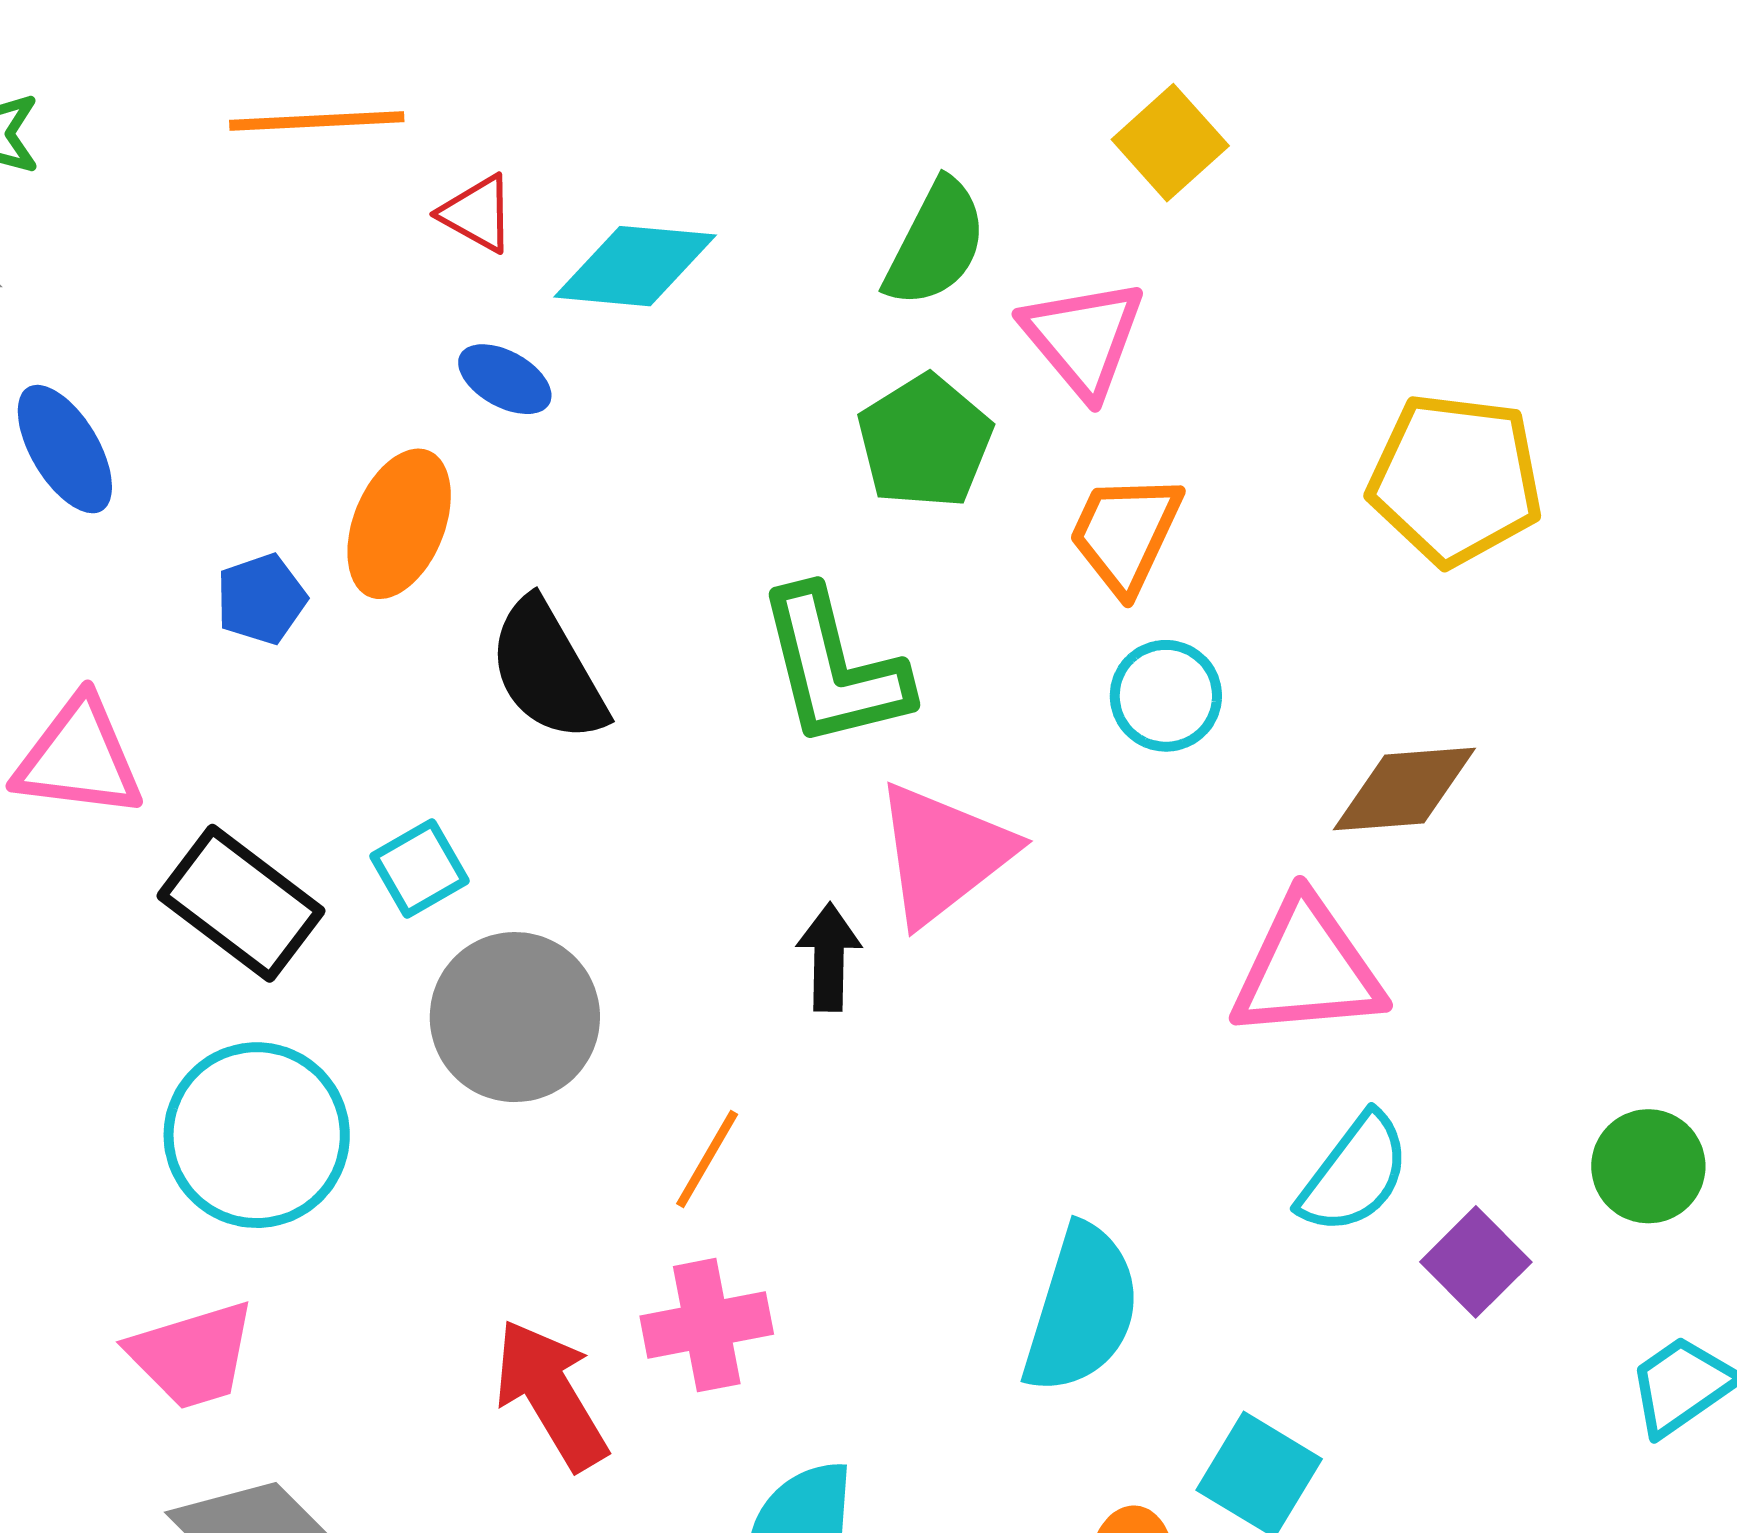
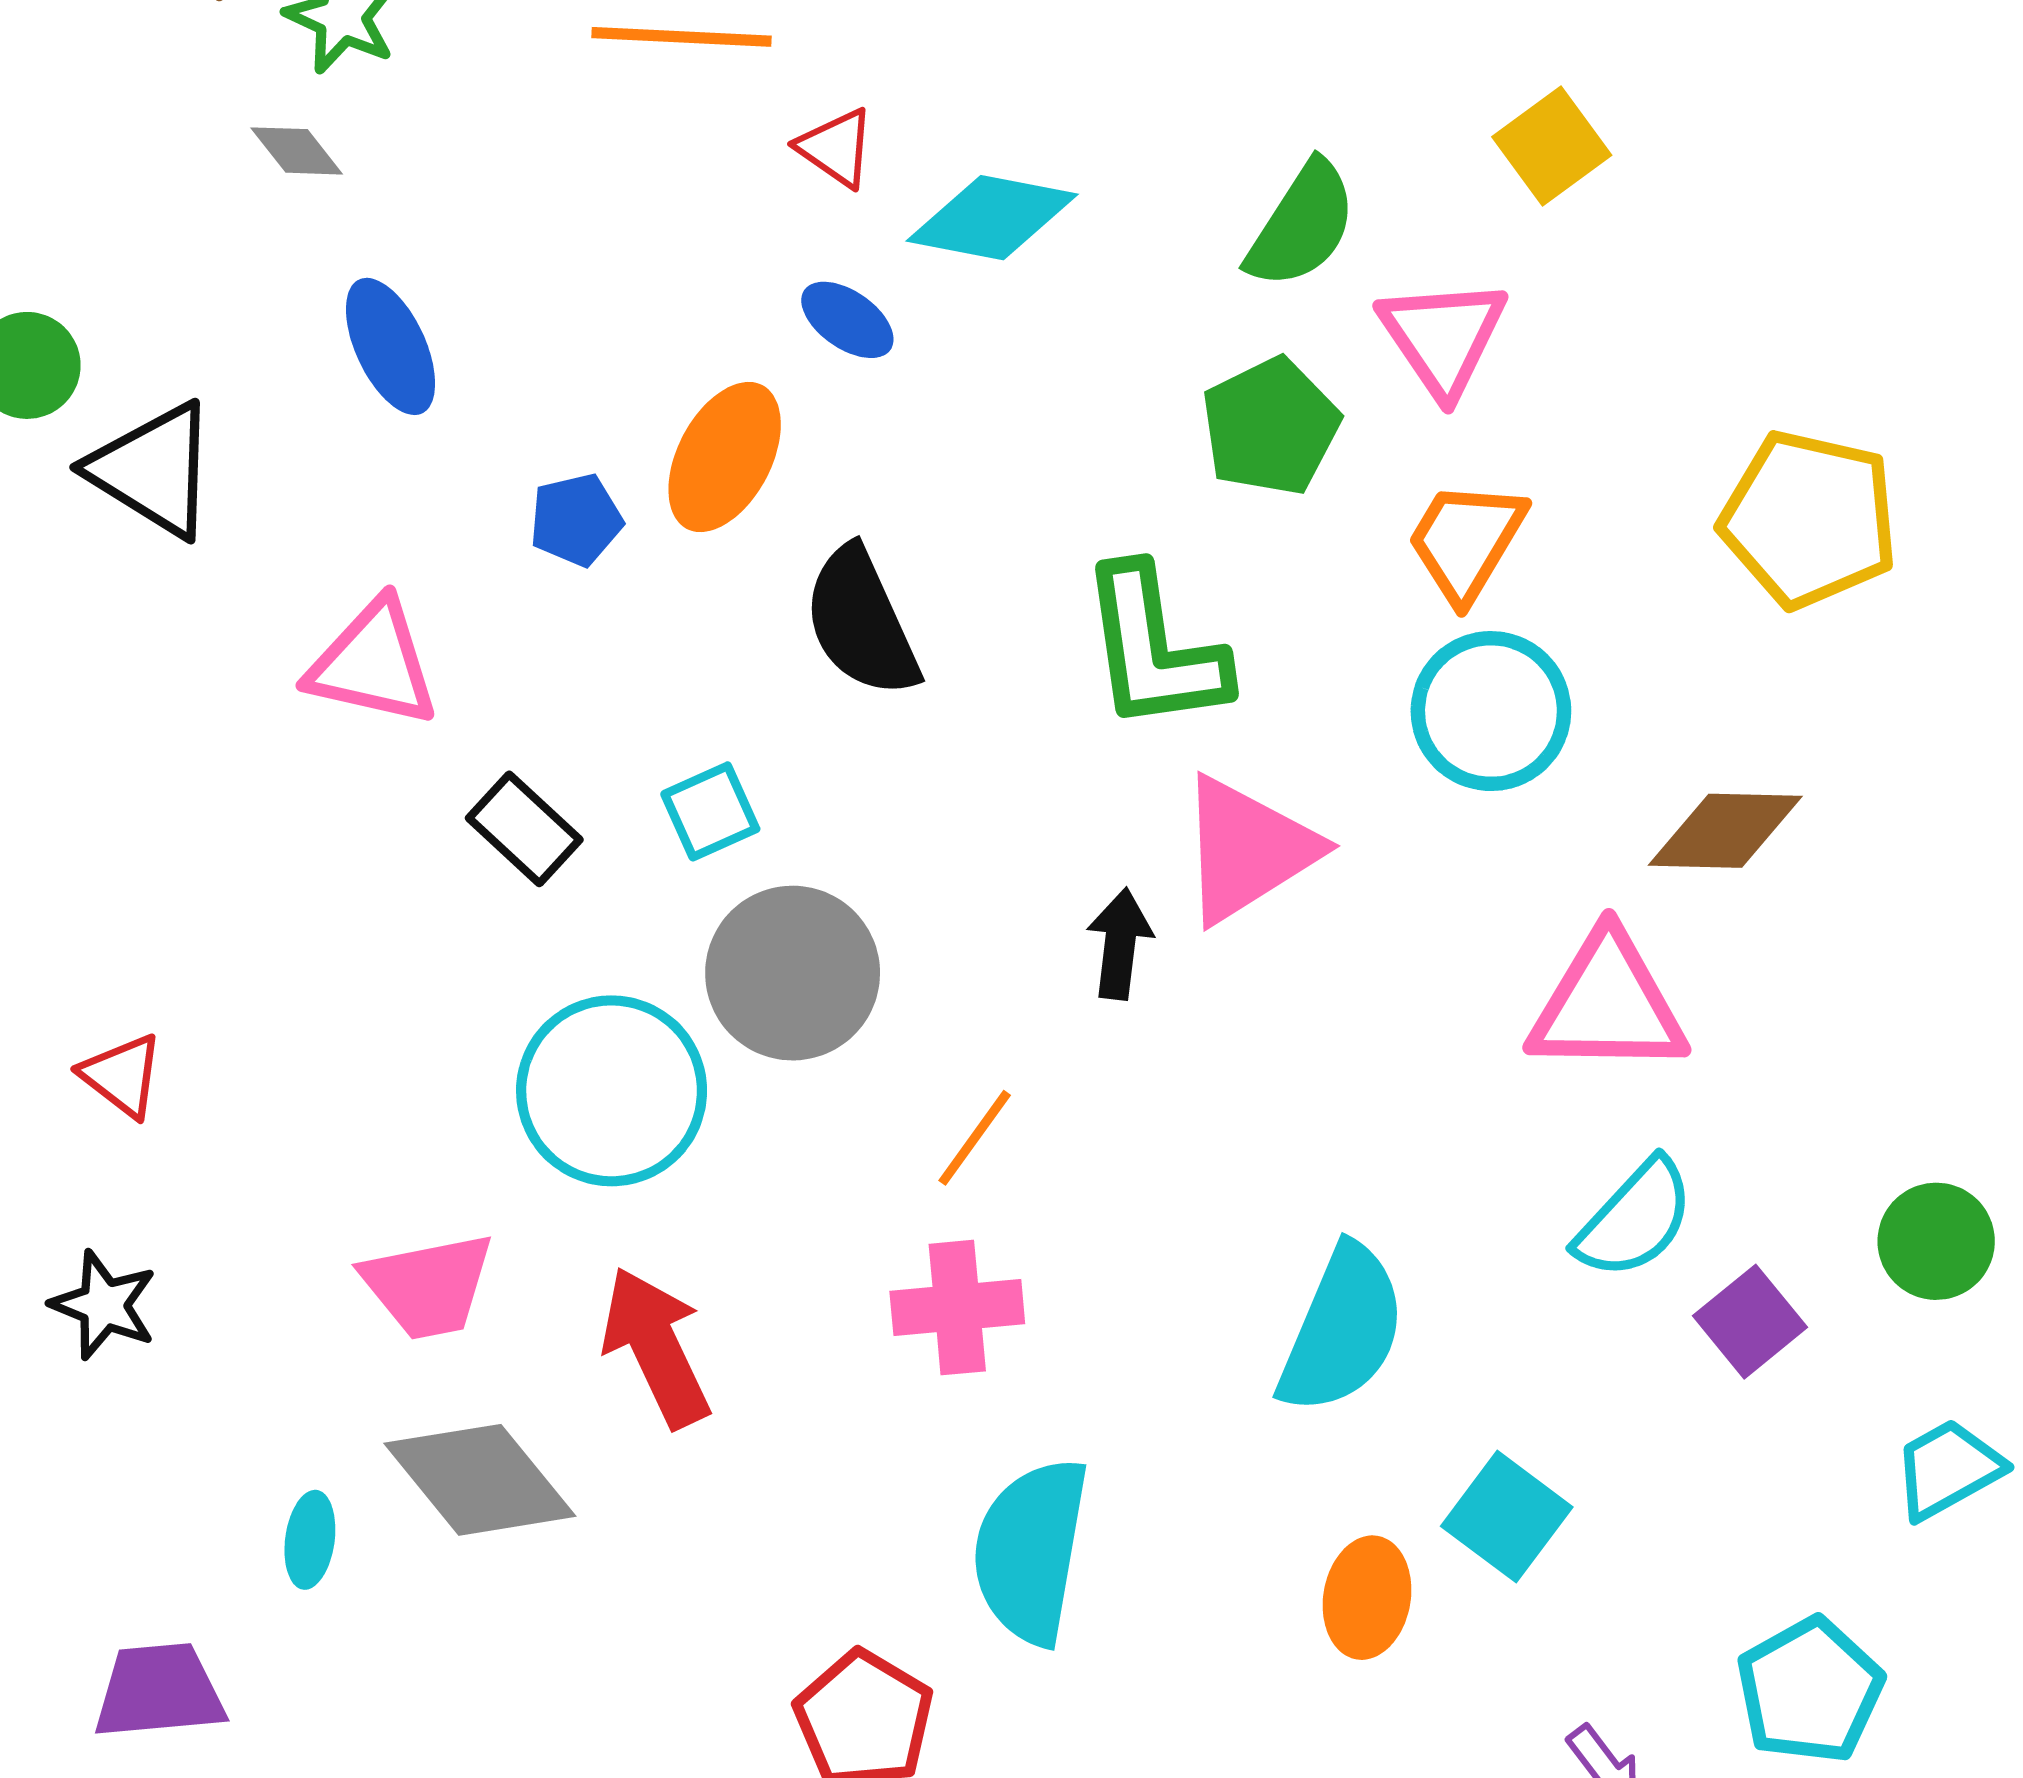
cyan circle: (1166, 696) -> (1491, 711), size x1.4
black rectangle: (241, 903) -> (524, 829), size x0.7
cyan circle: (257, 1135) -> (612, 1091), moved
red arrow: (551, 1395) -> (656, 1347), moved

